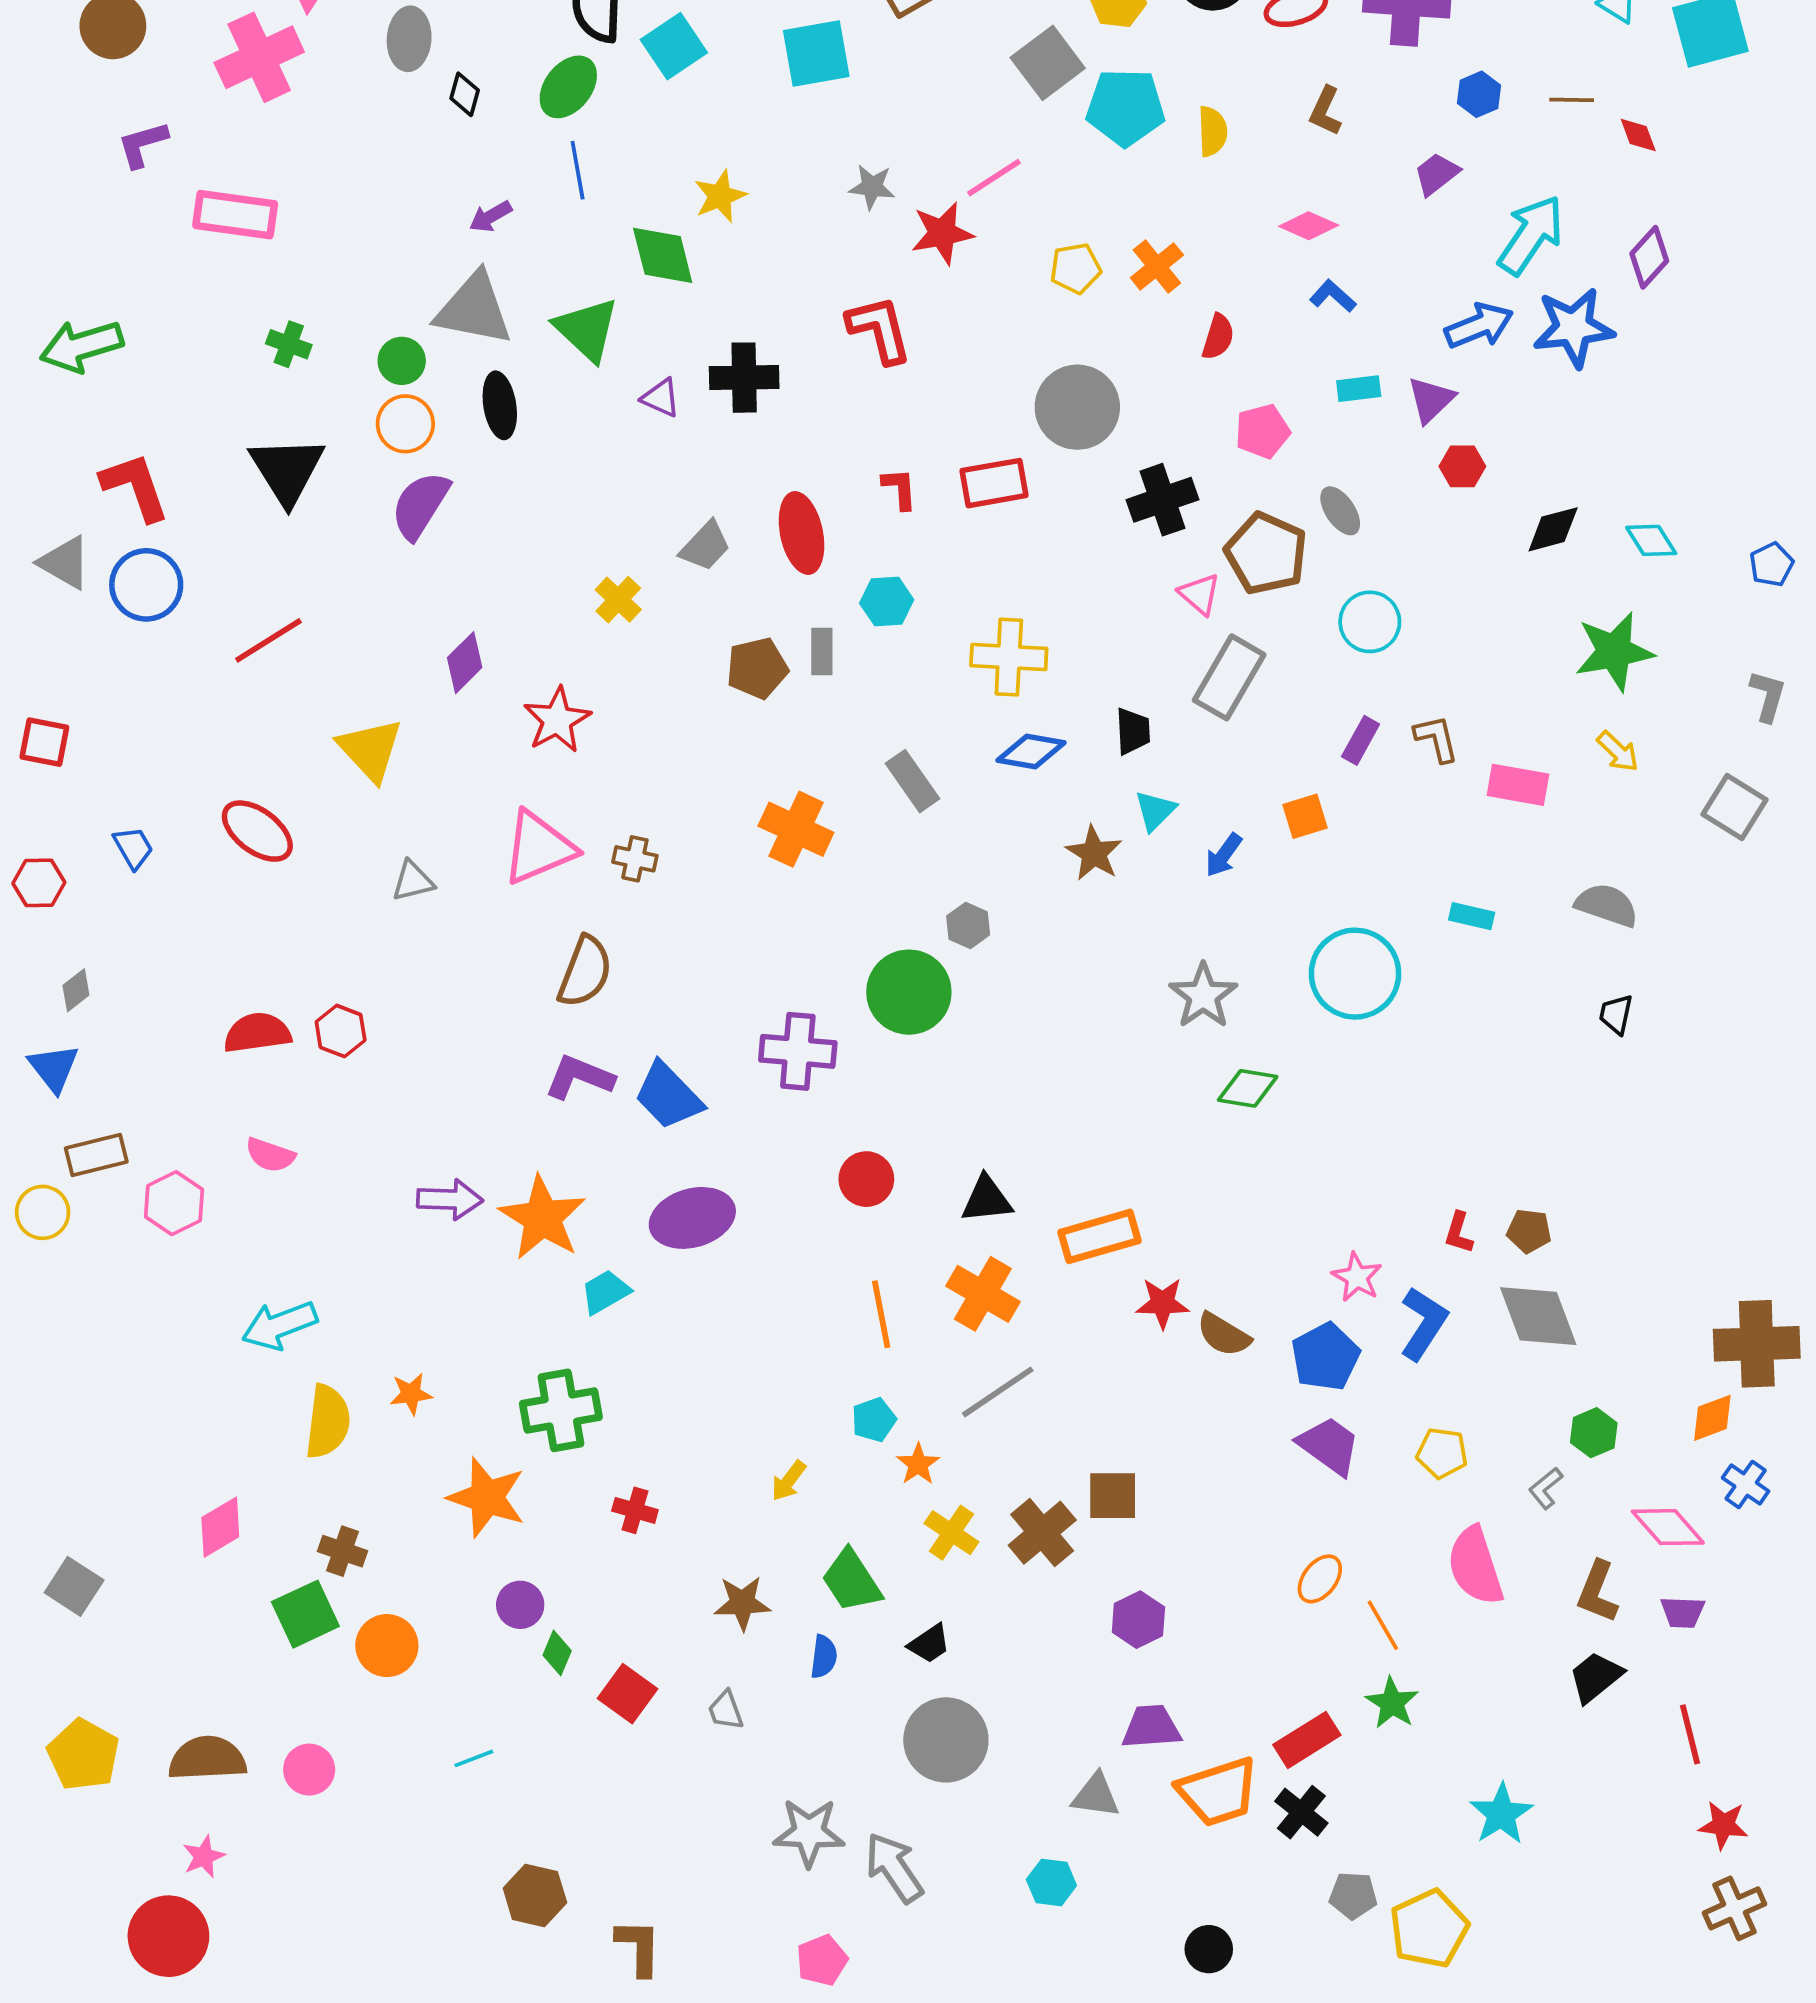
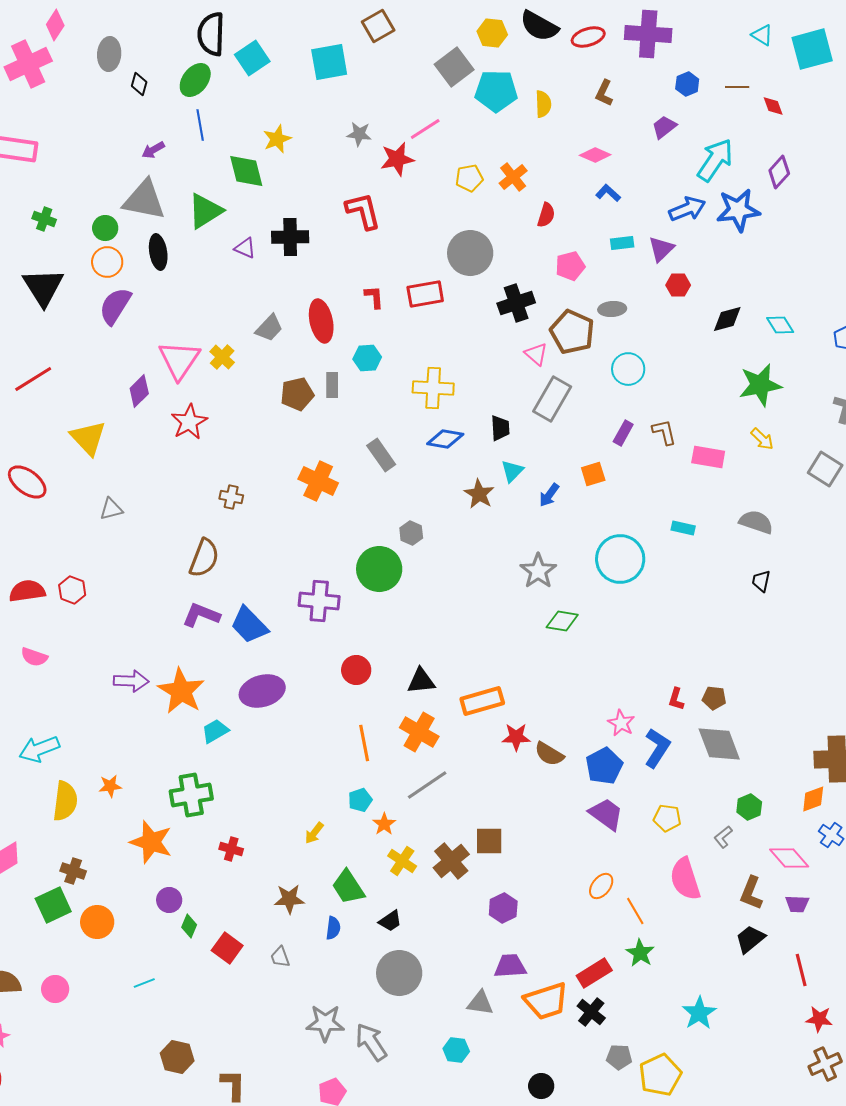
green triangle: (587, 329) -> (205, 211), turned 45
gray ellipse: (1340, 511) -> (612, 309), turned -60
pink triangle: (539, 848) -> (179, 360), moved, turned -33

